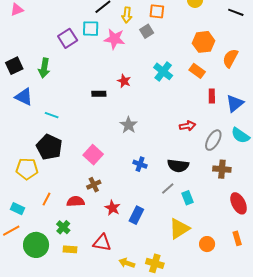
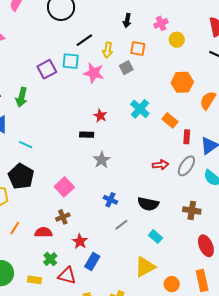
orange rectangle: (197, 71) -> (170, 120), moved
black rectangle: (99, 94) -> (87, 135), moved
gray ellipse: (213, 140) -> (186, 166), moved
gray line: (168, 189) -> (121, 225), moved
cyan rectangle: (188, 198) -> (156, 237), turned -32
blue rectangle: (136, 215) -> (92, 261), moved
green cross: (63, 227) -> (50, 259), moved
orange rectangle: (237, 238) -> (202, 281), size x1.5

